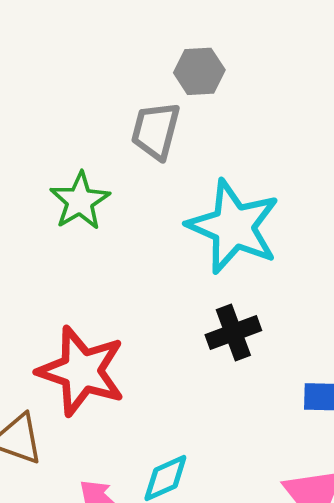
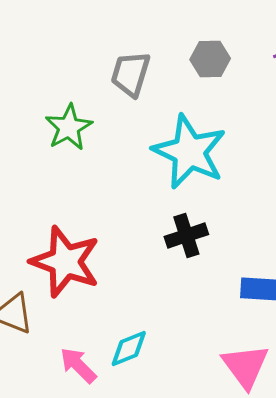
gray hexagon: (199, 71) -> (210, 59), moved

